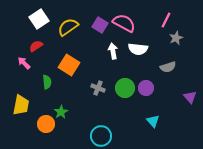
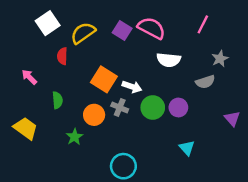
gray star: (176, 38) -> (220, 59), moved
red semicircle: (36, 46) -> (62, 56), moved, turned -56
white arrow: (113, 51) -> (132, 87), moved, turned 119
orange square: (69, 65) -> (104, 79), moved
yellow trapezoid: (21, 105) -> (26, 128), turned -65
orange circle: (46, 124) -> (94, 115), moved

